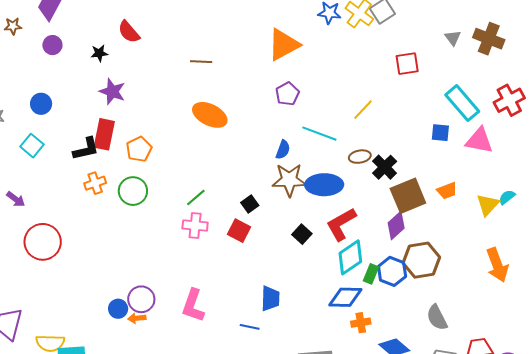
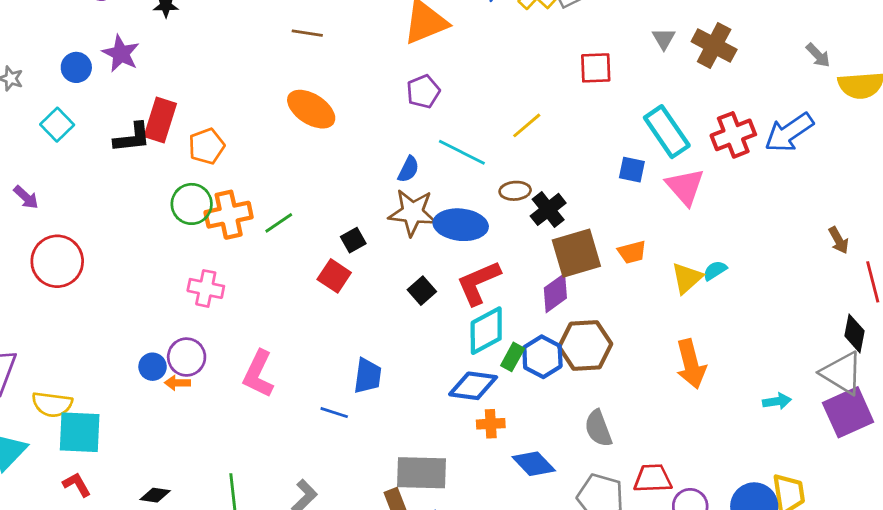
purple star: (112, 92) -> (121, 54), moved
pink triangle: (479, 140) -> (685, 187), turned 32
orange cross: (95, 183) -> (229, 215), moved, size x1.5
pink cross: (195, 226) -> (206, 288), moved

